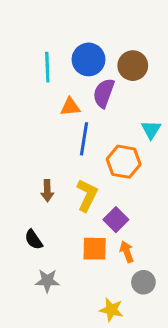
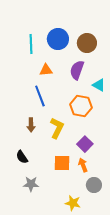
purple semicircle: (104, 93) -> (77, 70), moved
cyan triangle: (151, 130) -> (99, 85), turned -32
blue line: (84, 139) -> (40, 96), moved, turned -30
purple square: (116, 220) -> (85, 144), moved

